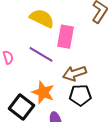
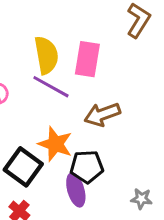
yellow semicircle: (42, 18) -> (46, 55), moved, turned 55
black pentagon: (80, 95) -> (87, 167), moved

